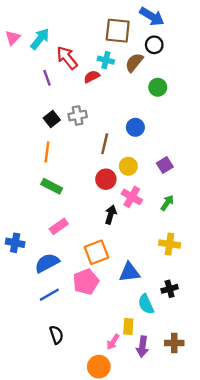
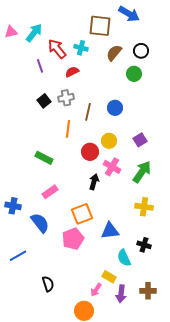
pink triangle: (13, 38) -> (11, 32), turned 32
black circle: (154, 45) -> (141, 51), moved
cyan cross: (106, 60) -> (81, 48), moved
red semicircle: (92, 77) -> (72, 72), moved
brown line: (105, 144) -> (88, 112), moved
orange line: (47, 152) -> (68, 129), moved
green arrow: (167, 203) -> (142, 172), size x1.6
blue semicircle: (47, 263) -> (40, 223), turned 80
black cross: (170, 289) -> (144, 245), turned 32
blue line: (49, 295) -> (18, 256), moved
yellow rectangle: (128, 327) -> (109, 277), turned -64

